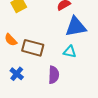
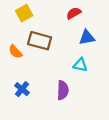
blue triangle: (76, 27) -> (87, 37), size x0.7
brown rectangle: (33, 48) -> (40, 41), moved

